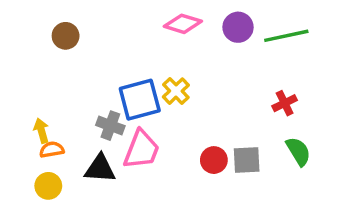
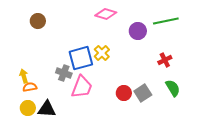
purple circle: (238, 27) -> (138, 31), moved
gray square: (247, 160) -> (143, 93), turned -30
black triangle: (100, 169) -> (47, 109), moved

